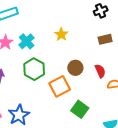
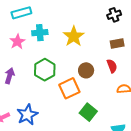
yellow star: (61, 34) -> (74, 36), size x1.5
cyan cross: (27, 41) -> (40, 33), moved, turned 35
red semicircle: (100, 71) -> (112, 66), moved

